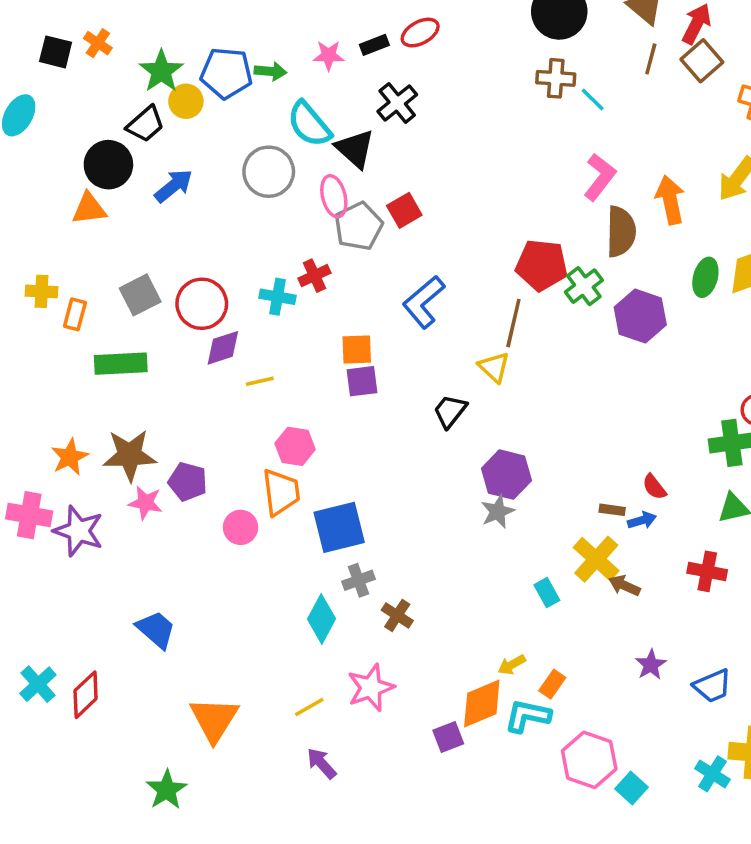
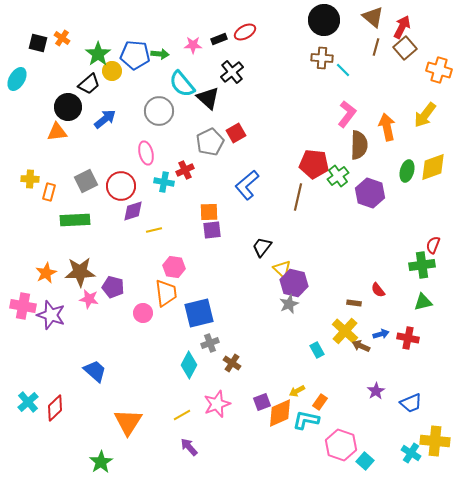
pink ellipse: (334, 196) -> (146, 153), moved
yellow triangle: (494, 367) -> (282, 269), moved
blue arrow: (642, 520) -> (381, 334), moved
purple square: (448, 737) -> (262, 402), moved

